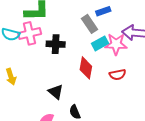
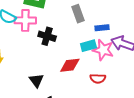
blue rectangle: (103, 11) -> (102, 28), moved
gray rectangle: (89, 24) -> (78, 14), moved
red diamond: (86, 68) -> (70, 65), turned 60

